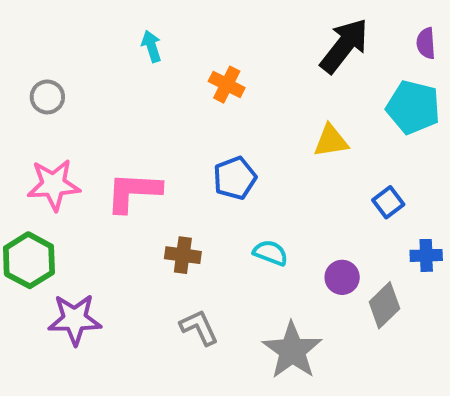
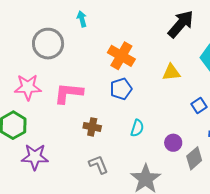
orange cross: (227, 85) -> (121, 56), moved, size x1.5
gray circle: (47, 97) -> (48, 44), moved, size x1.8
cyan semicircle: (270, 253) -> (137, 128), turned 84

